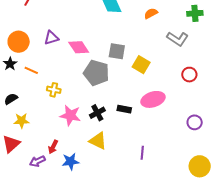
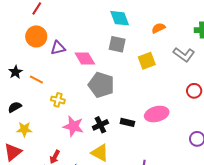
orange circle: (19, 42) -> (36, 36), moved
gray square: (117, 51) -> (117, 44), moved
yellow square: (141, 65) -> (147, 61), moved, turned 36

